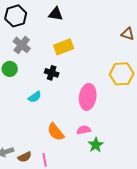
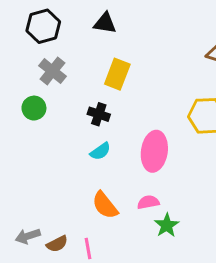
yellow rectangle: (64, 47) -> (117, 74), turned -48
cyan semicircle: (35, 97) -> (100, 151), moved

